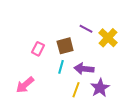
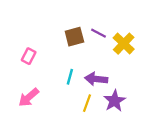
brown square: (65, 46) -> (74, 37), moved
pink rectangle: (38, 49) -> (29, 56), moved

